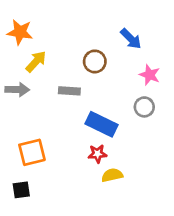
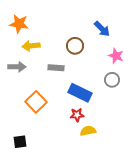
yellow arrow: (36, 61) -> (31, 46), turned -138
orange square: (32, 152) -> (36, 102), moved, turned -30

